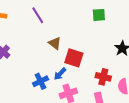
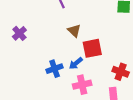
red square: (74, 58) -> (92, 48), turned -36

